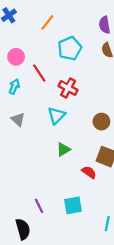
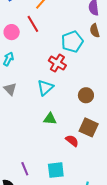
cyan pentagon: (70, 48) -> (72, 42), moved
red line: (39, 73) -> (33, 24), moved
green triangle: (63, 150) -> (50, 119), turned 32

